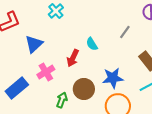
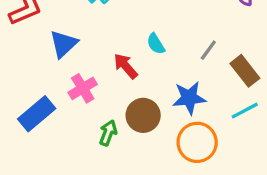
gray line: (125, 32) -> (208, 50), moved
red arrow: (73, 58) -> (126, 66), turned 114

